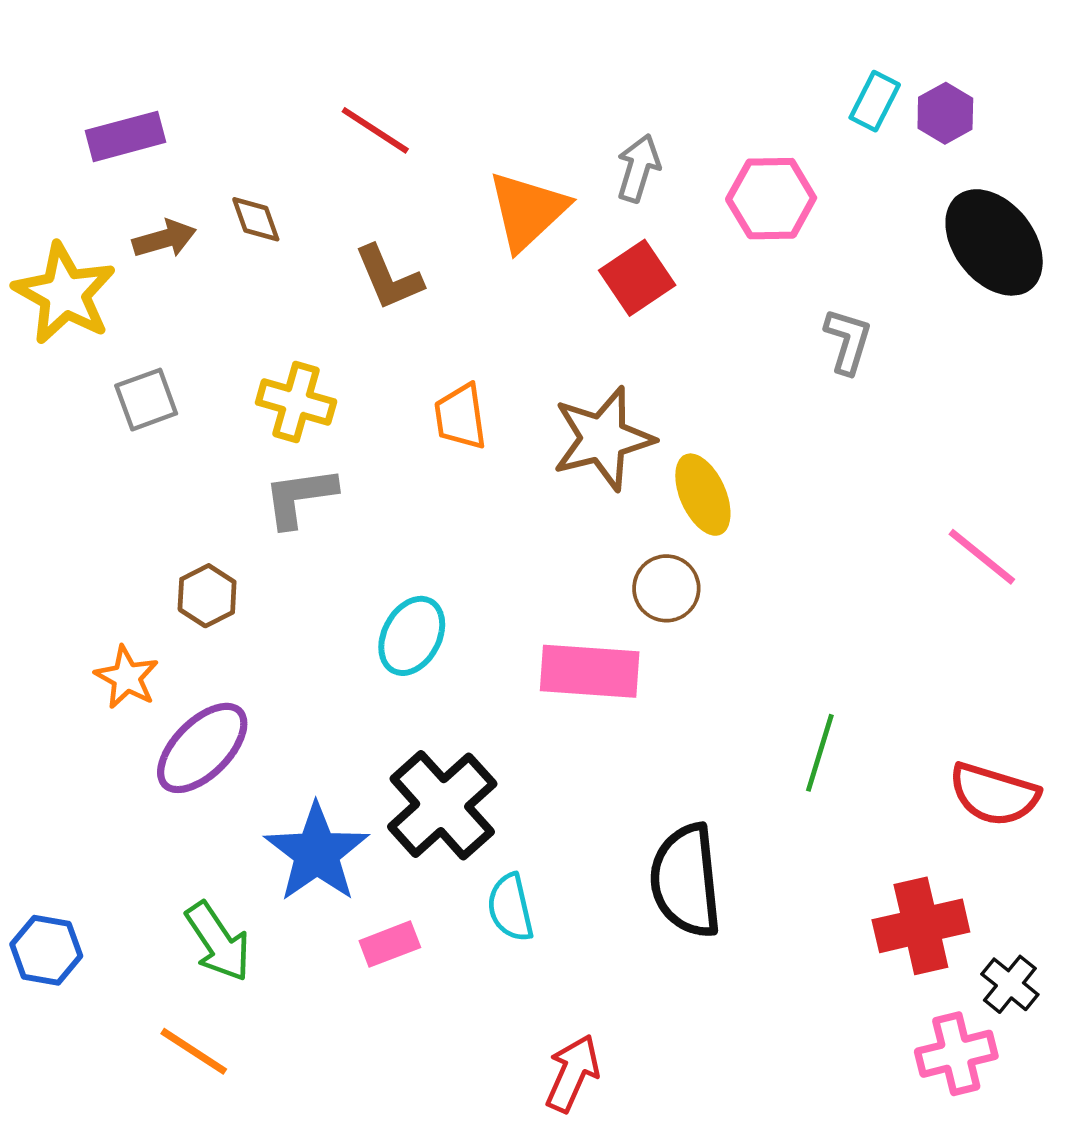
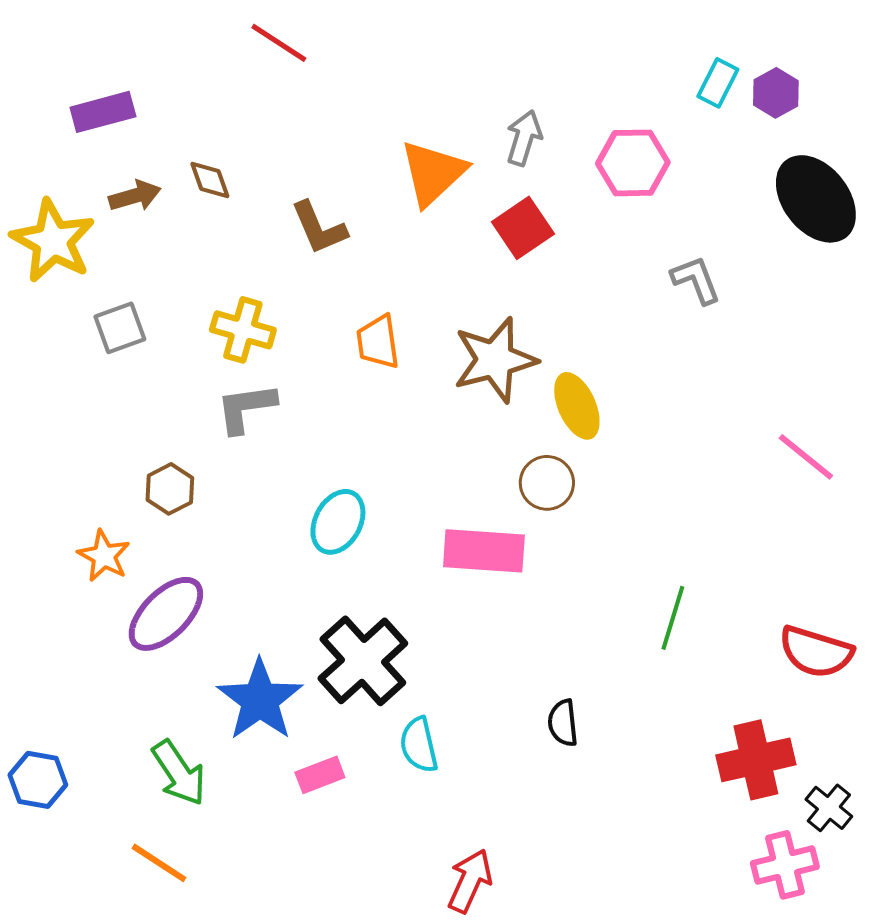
red line: (375, 130) -> (279, 43), moved
gray L-shape: (848, 341) -> (696, 280), turned -38
black semicircle: (686, 881) -> (563, 723), size x0.5

